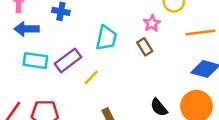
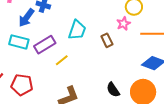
pink star: (152, 23) -> (123, 24), moved
blue arrow: (27, 29) -> (26, 18), moved, turned -60

